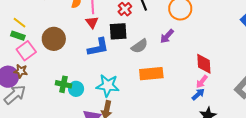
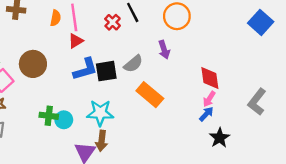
red triangle: (92, 22) -> (76, 41), turned 40
black square: (118, 31) -> (106, 71), moved
purple arrow: (167, 36) -> (164, 50), turned -56
orange rectangle: (151, 74) -> (150, 95), turned 50

